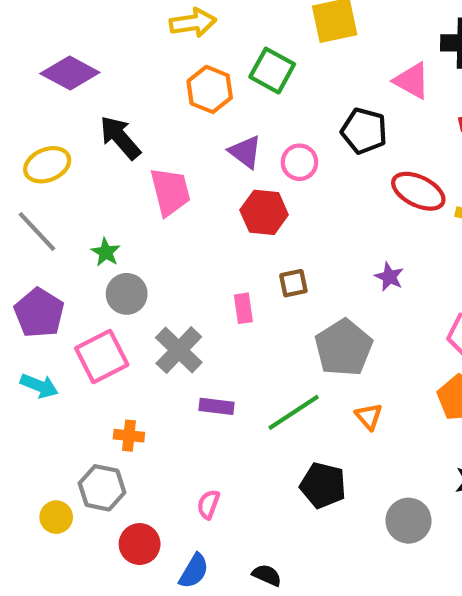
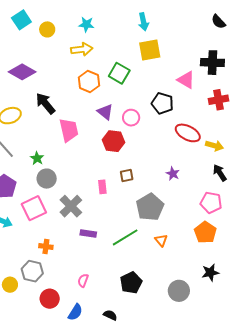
black pentagon: (323, 485) -> (131, 283), moved, turned 30

